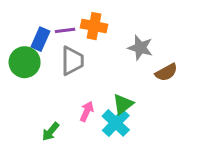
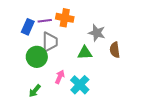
green circle: (25, 62) -> (37, 57), moved
brown semicircle: (166, 72) -> (115, 50), turned 112
green triangle: (123, 104) -> (85, 53), moved, turned 35

